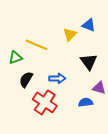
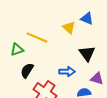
yellow triangle: (70, 34) -> (69, 28), turned -32
blue arrow: (57, 78) -> (67, 72), moved

